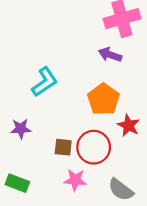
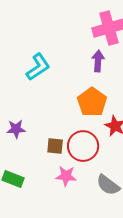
purple arrow: (110, 55) -> (98, 61), turned 75
cyan L-shape: (45, 82) -> (38, 67), moved

